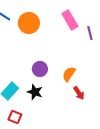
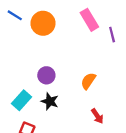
purple circle: (40, 69) -> (46, 75), moved
red arrow: (79, 93) -> (97, 116), moved

